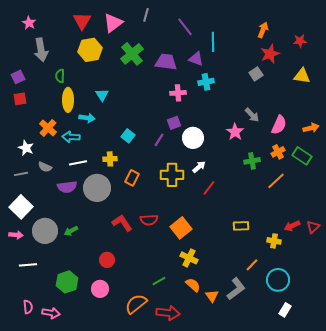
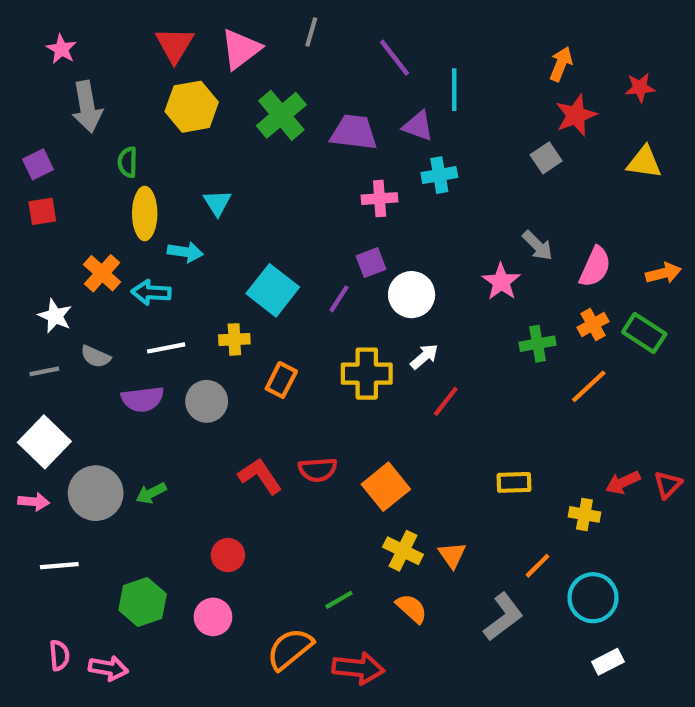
cyan square: (128, 136) -> (273, 290), size x1.6
gray circle: (97, 188) -> (207, 401), size x0.7
orange triangle: (212, 296) -> (452, 555), moved
white rectangle: (285, 310) -> (608, 662), turned 32

